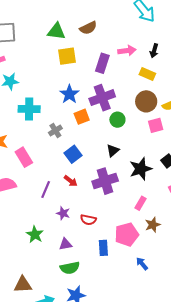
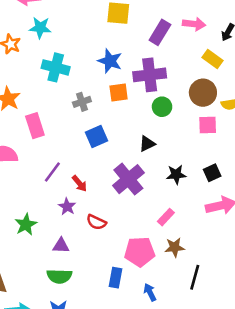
blue star: (69, 94) -> (110, 61), turned -30
black star: (141, 169) -> (176, 175), size x0.7
red arrow: (71, 181) -> (79, 183), moved
purple cross: (105, 181) -> (128, 179), turned -35
blue rectangle: (103, 248) -> (115, 278), moved

